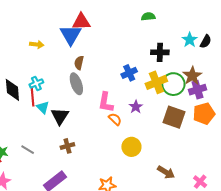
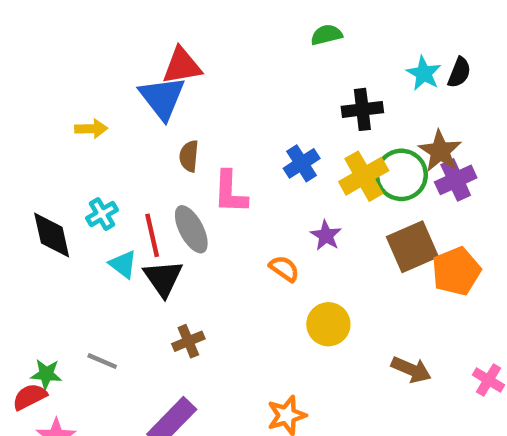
gray ellipse: (76, 84) -> (191, 229), moved
red line: (33, 97) -> (152, 235), moved
pink L-shape: (106, 102) -> (230, 192), moved
orange pentagon: (204, 114) -> (456, 271), moved
brown square: (174, 117) -> (412, 247), turned -35

